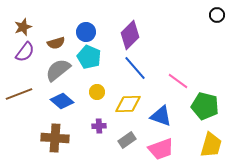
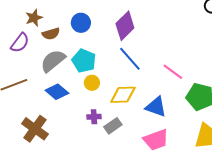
brown star: (23, 27) -> (34, 18), moved
cyan pentagon: (89, 57) -> (84, 61), moved
brown cross: (55, 138) -> (35, 129), moved, turned 32
gray rectangle: (127, 140) -> (113, 126), moved

